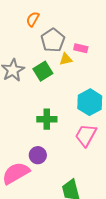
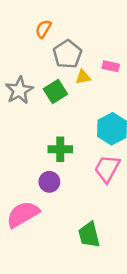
pink rectangle: (81, 48) -> (111, 66), moved
purple circle: (38, 155) -> (49, 182), moved

